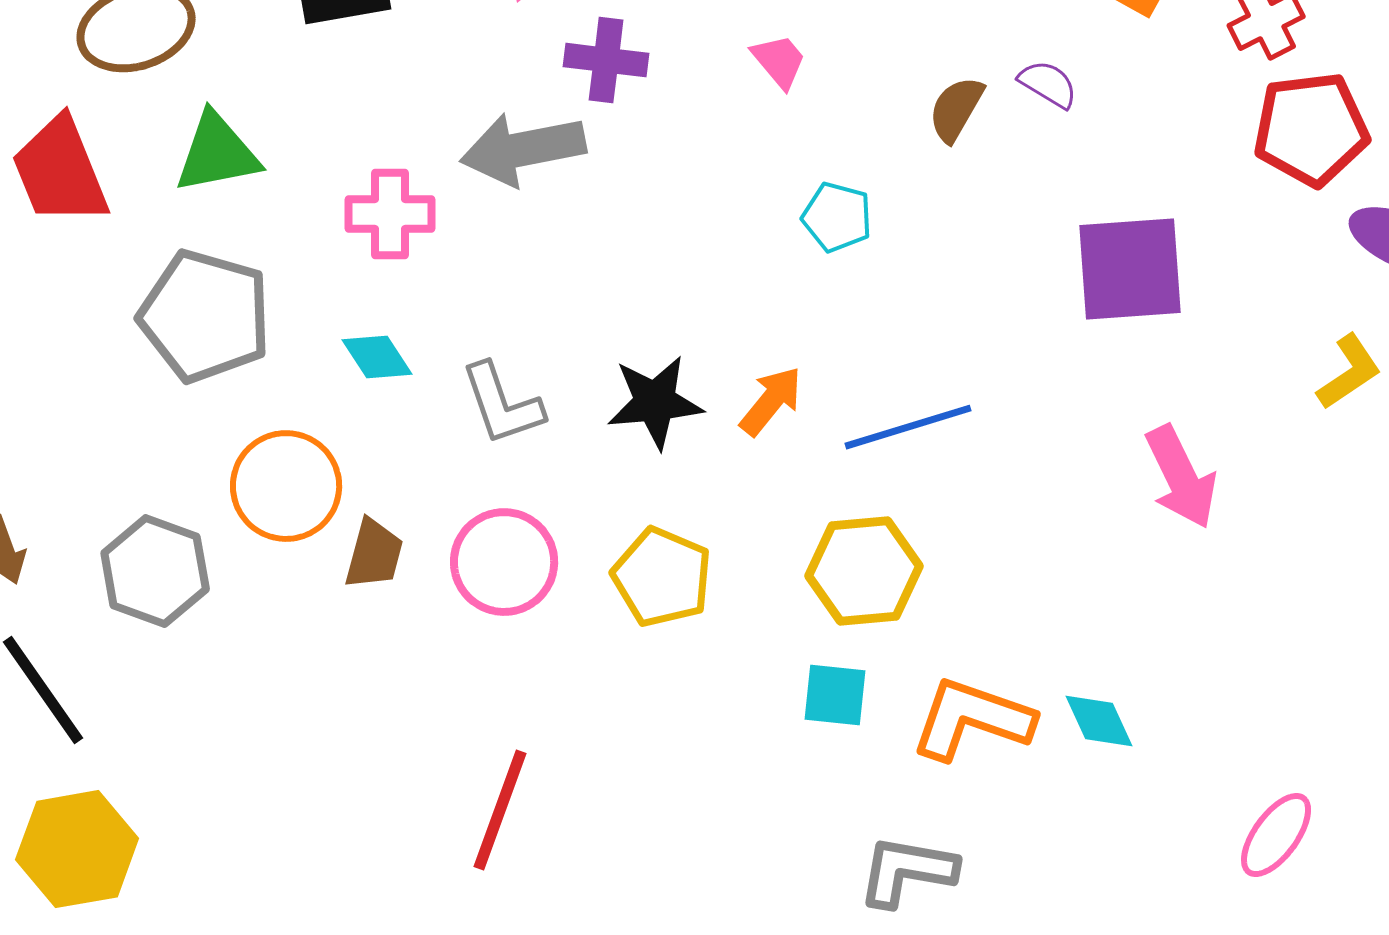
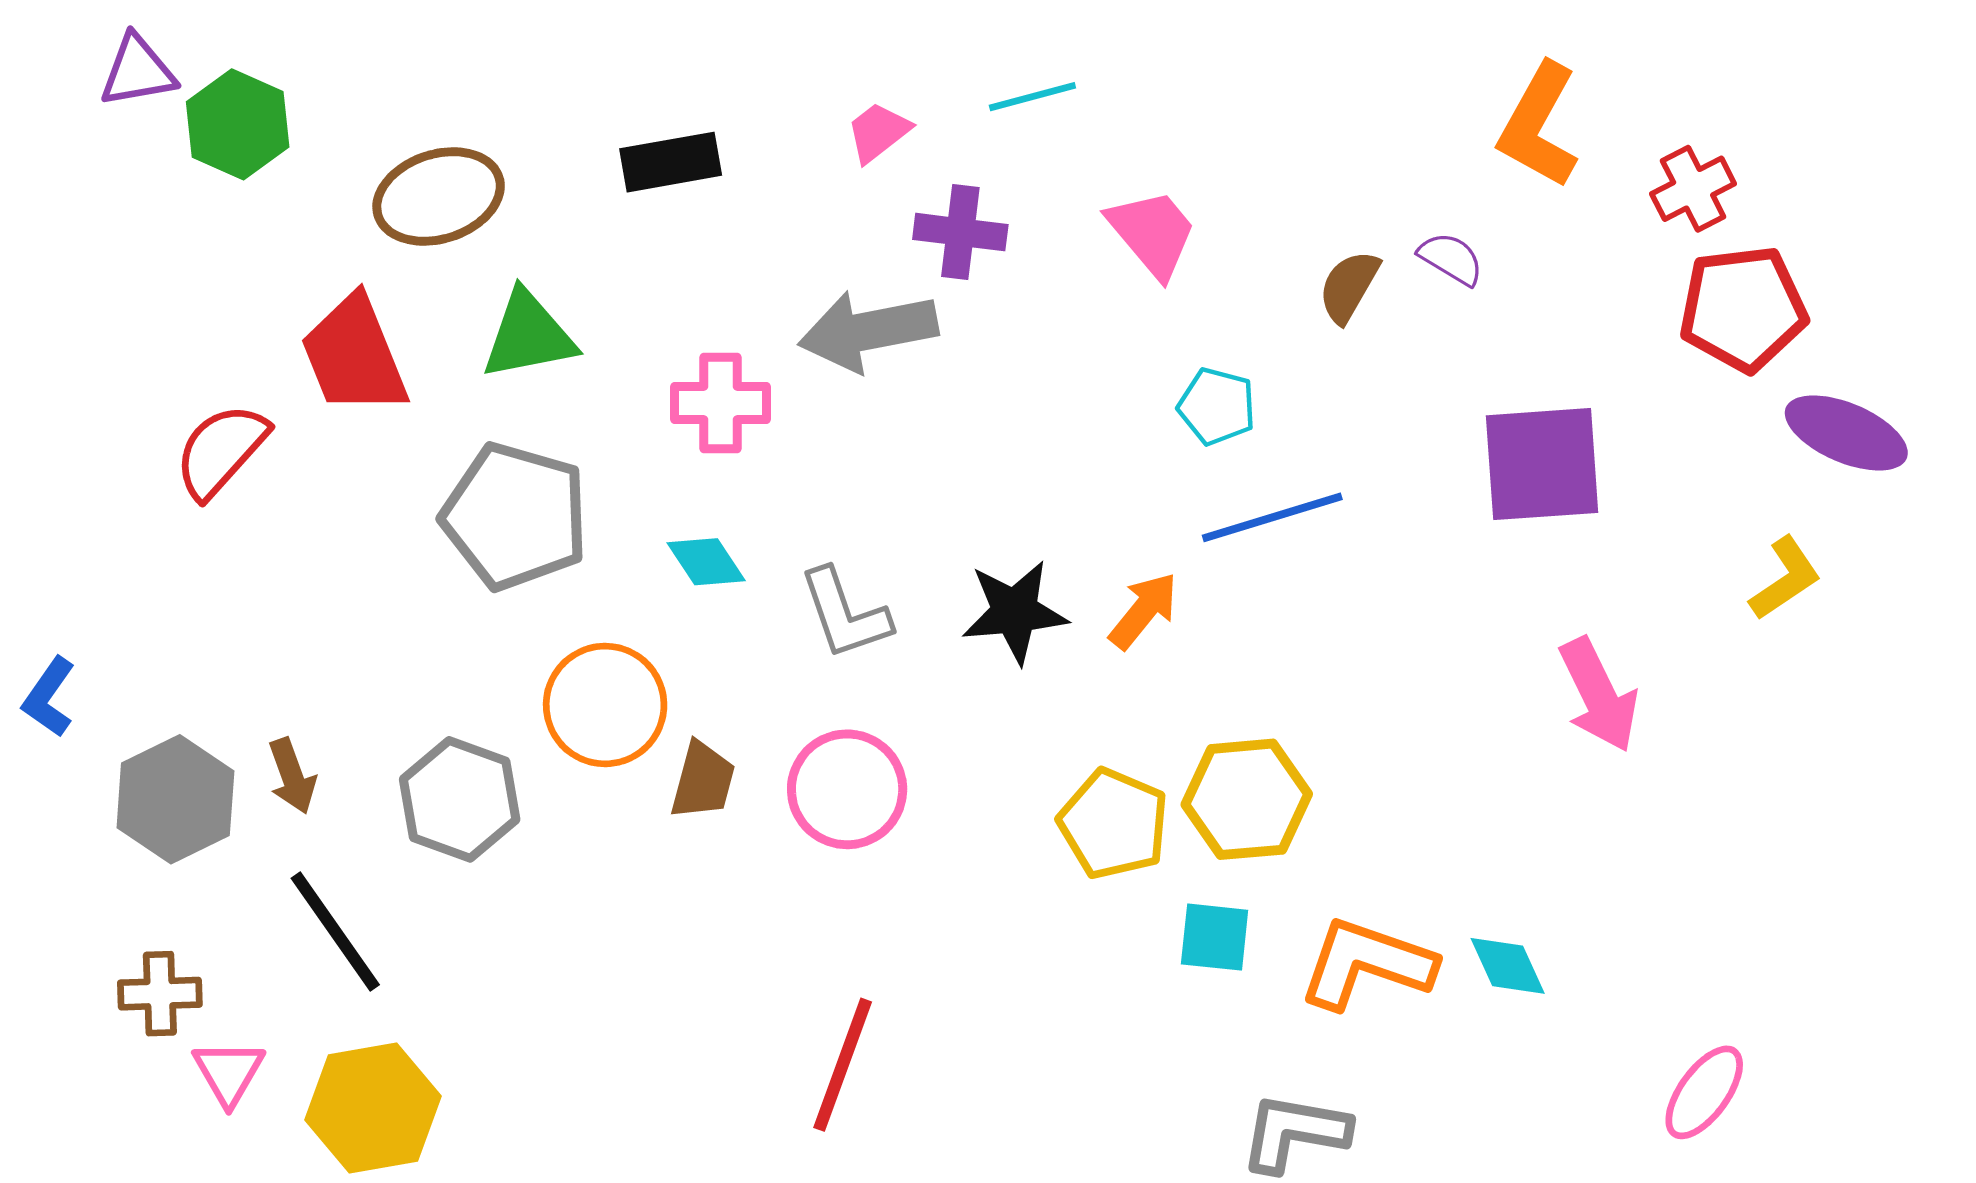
pink trapezoid: (779, 61) -> (1152, 233), size x1.5
blue line: (908, 427) -> (1272, 517), moved
yellow pentagon: (662, 577) -> (1114, 824), moved

